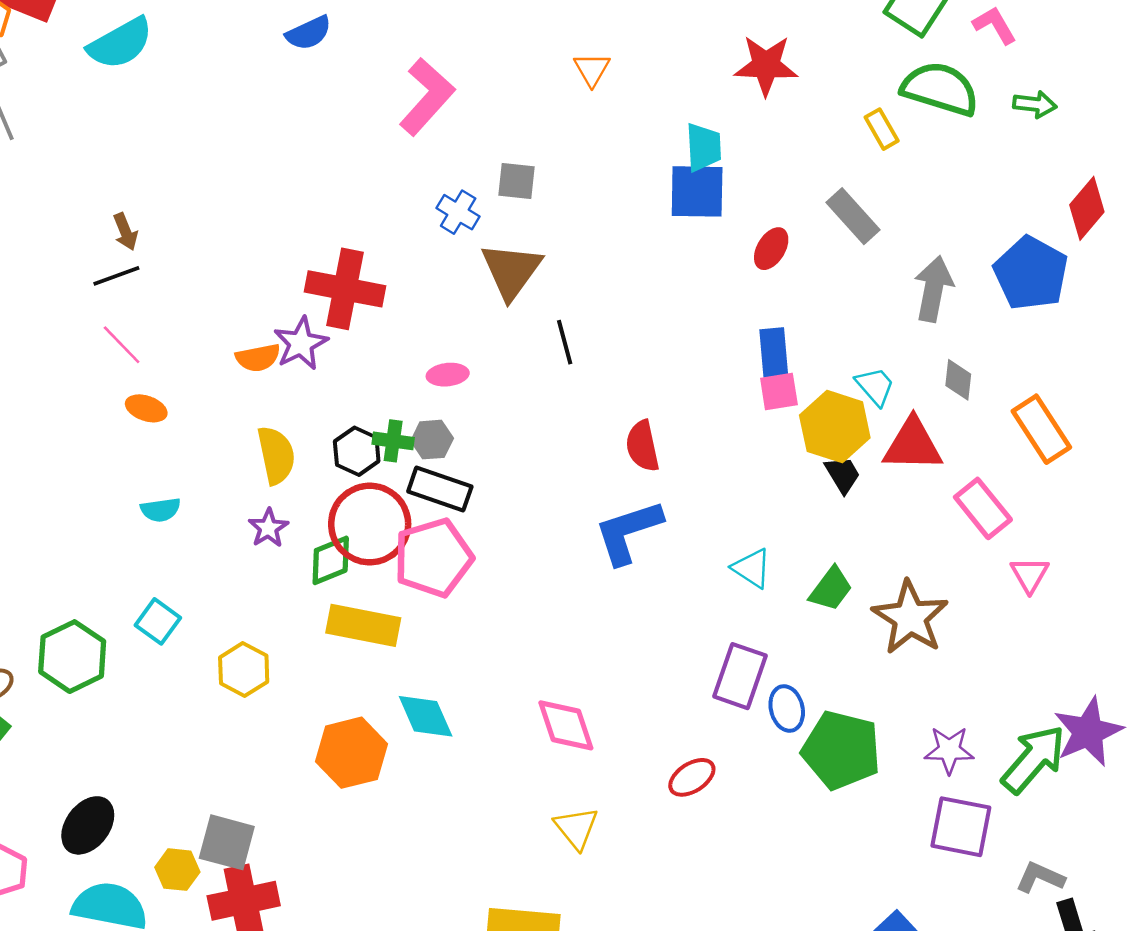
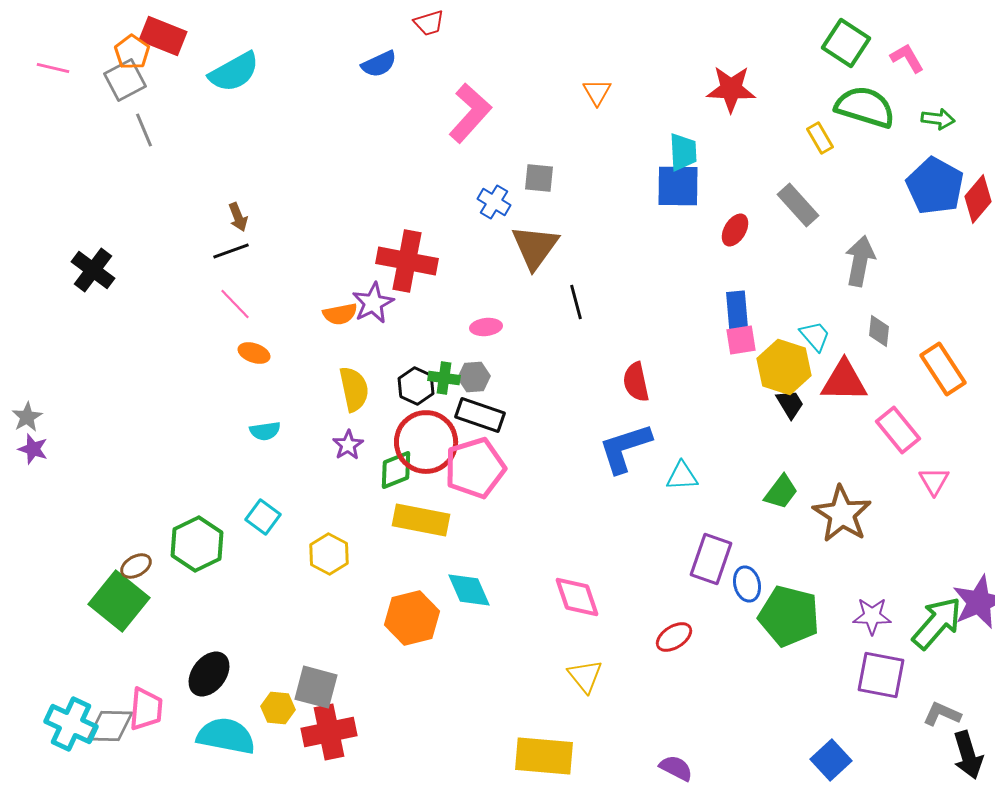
blue pentagon: (1031, 273) -> (935, 186), moved
cyan triangle: (752, 568) -> (682, 476), moved, turned -36

